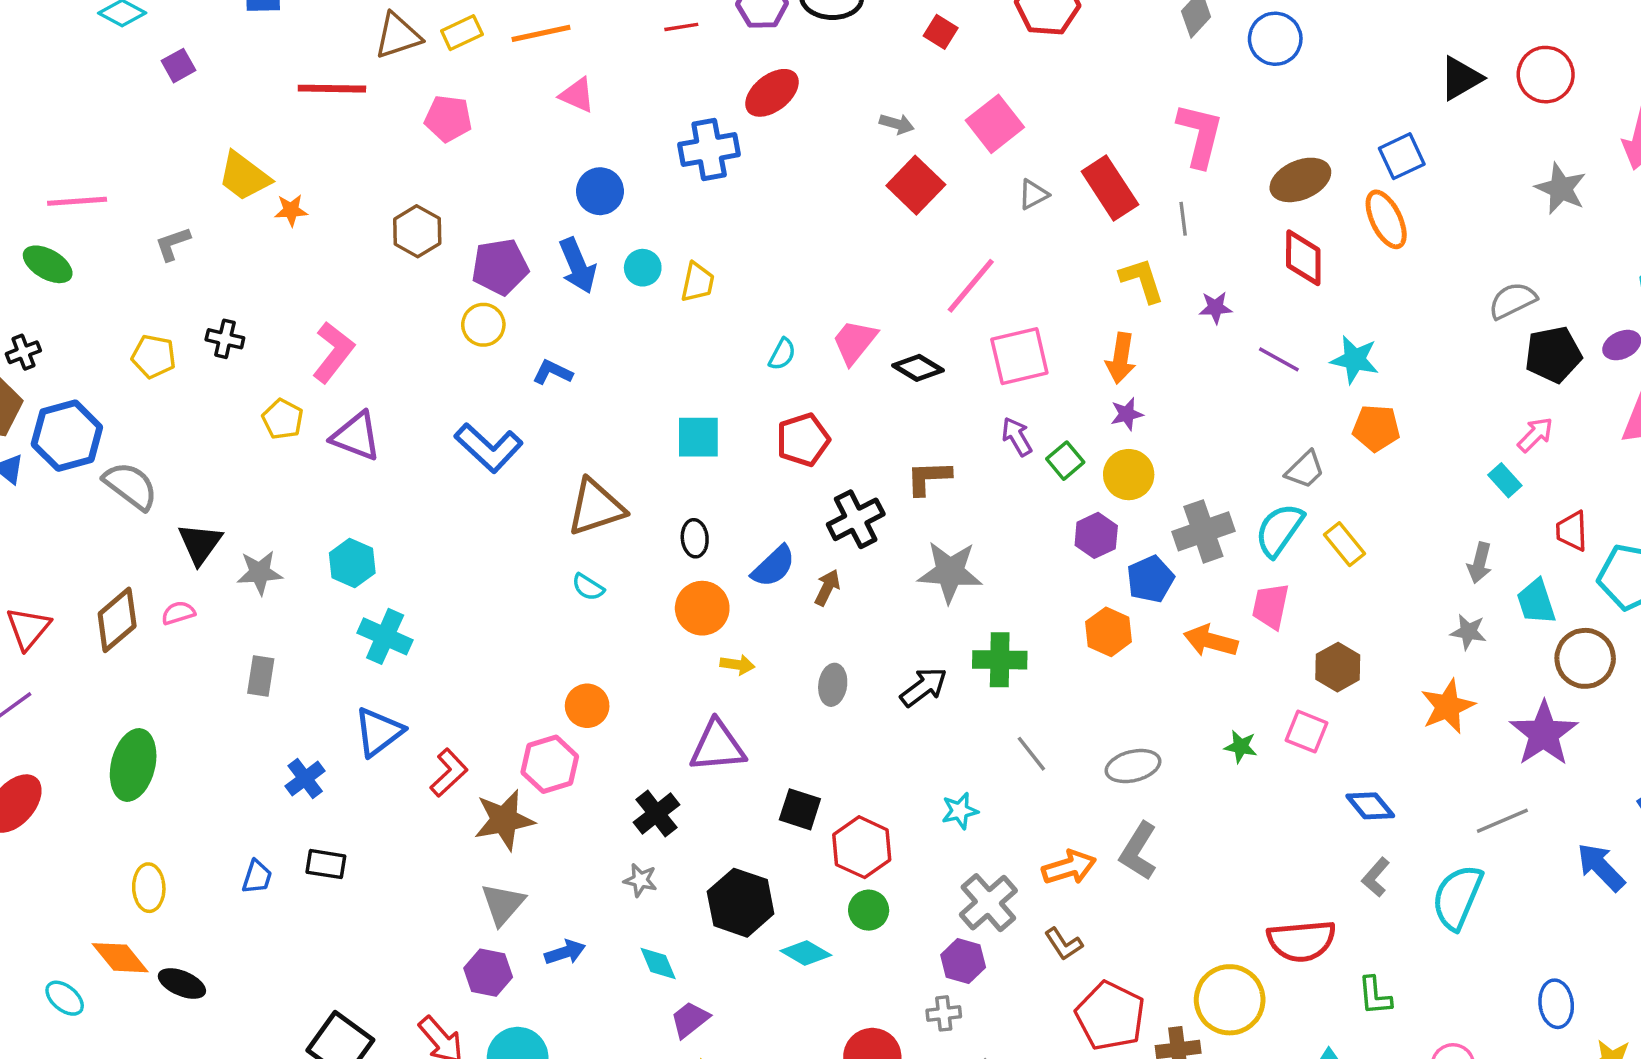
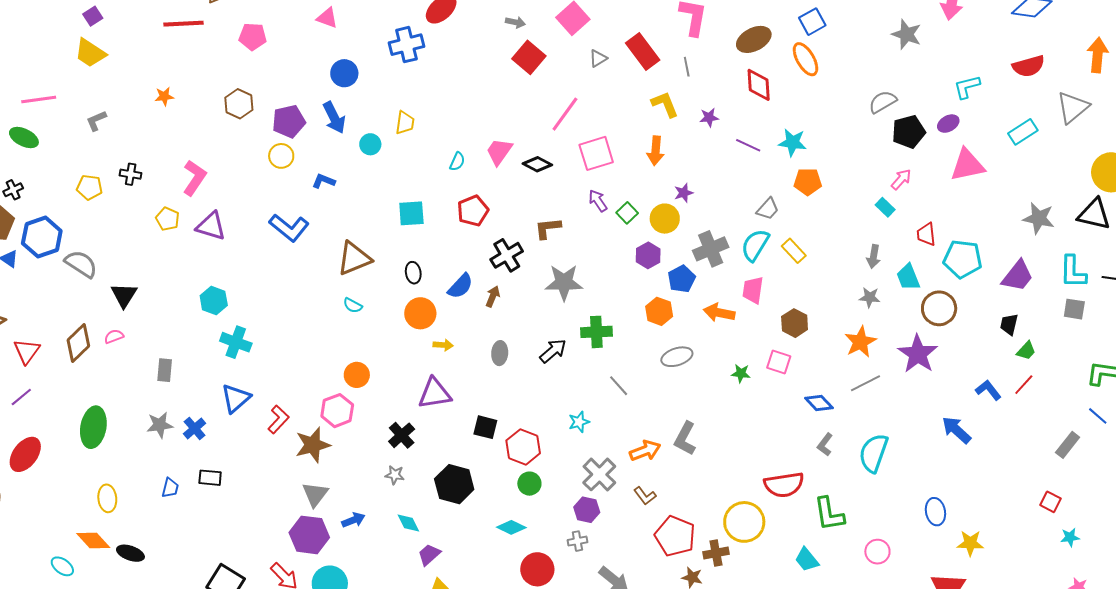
yellow trapezoid: (244, 176) -> (90, 53), moved
cyan circle: (643, 268) -> (370, 144), moved
purple star: (1127, 414) -> (684, 193), moved
gray star: (260, 573) -> (160, 425), moved
gray ellipse: (1133, 766) -> (677, 357), moved
gray line: (1502, 821) -> (865, 383), moved
cyan diamond: (806, 953) -> (511, 527), moved
purple hexagon: (488, 973) -> (309, 535), size x1.4
green L-shape: (1375, 996) -> (829, 514), size x1.5

